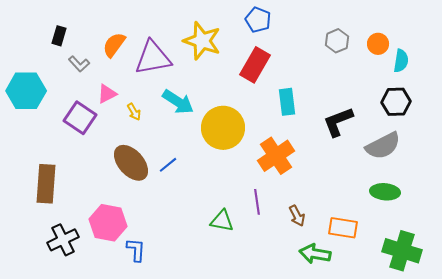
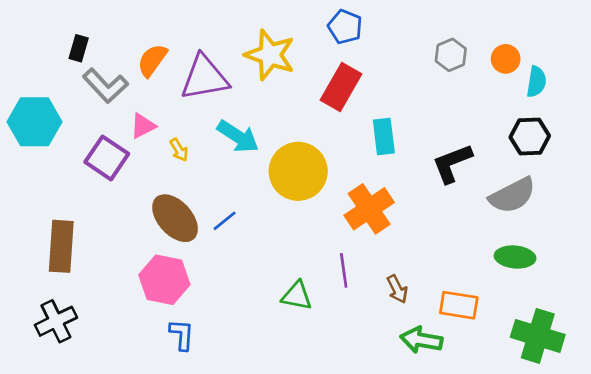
gray L-shape: (79, 64) -> (105, 86), size x1.6
pink hexagon: (108, 223) -> (164, 280), moved
black cross: (63, 240) -> (56, 321), moved

